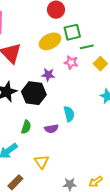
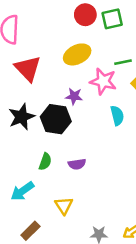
green square: (72, 32) -> (112, 19), moved
pink star: (71, 62) -> (103, 81), size x1.5
cyan semicircle: (69, 114) -> (117, 116), moved

